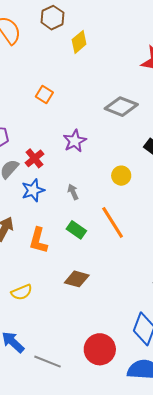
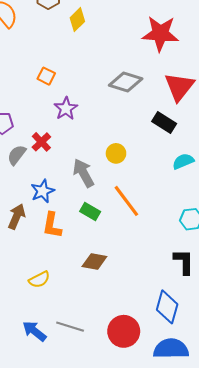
purple star: (75, 141) -> (66, 109), moved
yellow circle: (121, 176) -> (116, 153), moved
blue star: (33, 190) -> (43, 191), moved
gray arrow: (73, 192) -> (83, 173), size x1.8
gray line: (48, 362) -> (70, 327), moved

